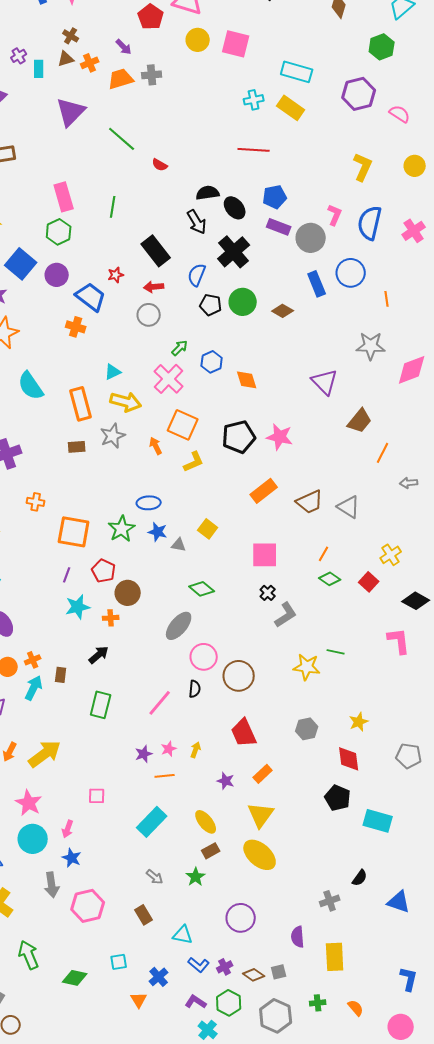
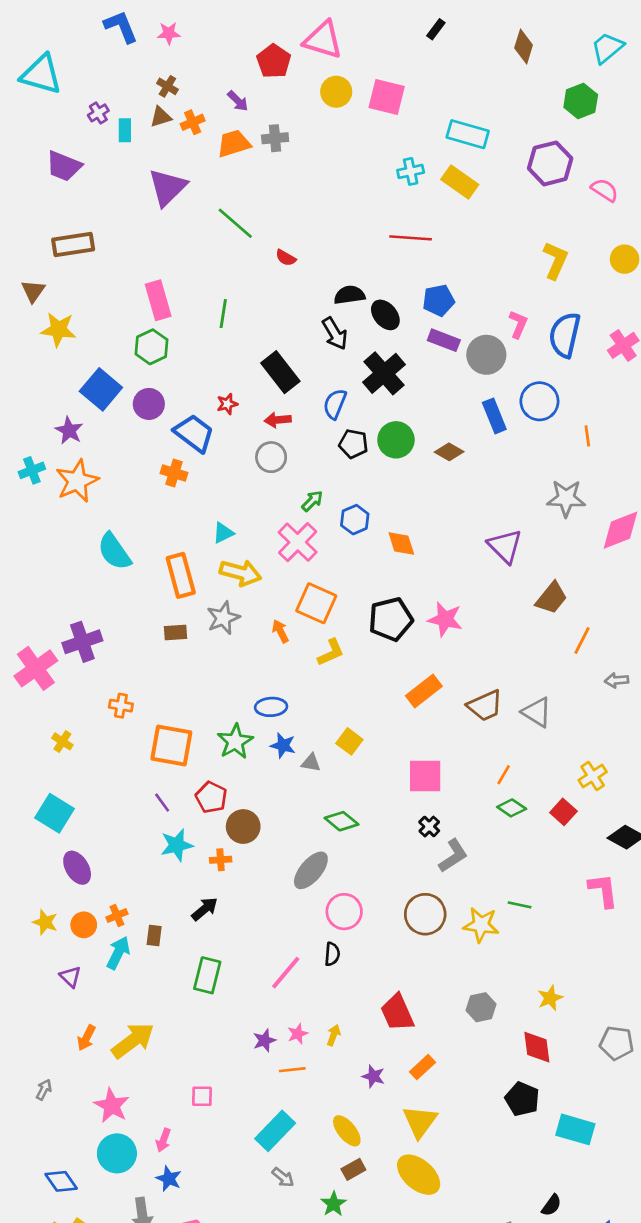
purple line: (67, 575) -> (162, 803), turned -56
brown circle: (239, 676) -> (425, 914), moved
gray arrow: (155, 877) -> (283, 1177), moved

